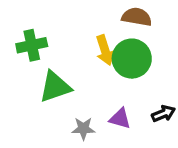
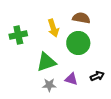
yellow arrow: (105, 50) -> (53, 28), moved
green triangle: (55, 87) -> (46, 62), moved

